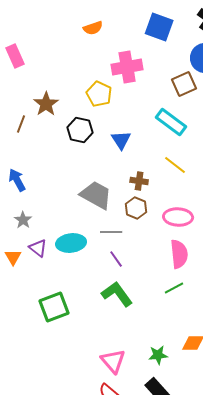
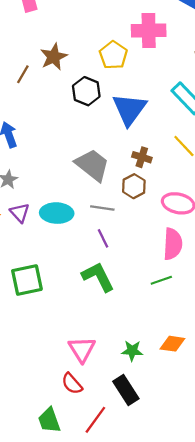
blue triangle: (121, 140) -> (129, 109), size x1.6

